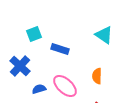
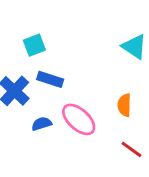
blue rectangle: (60, 49) -> (50, 79), moved

